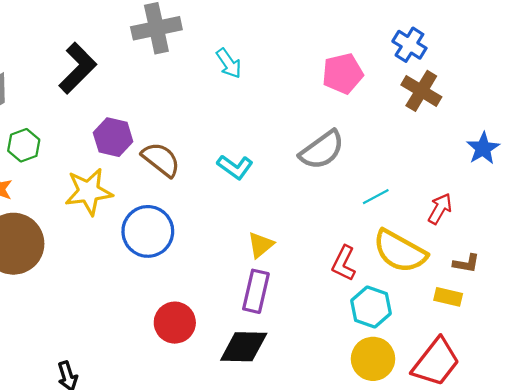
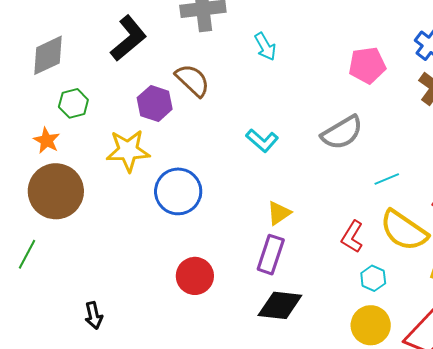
brown semicircle: (161, 159) -> (193, 80), moved
cyan hexagon: (371, 307) -> (373, 278), size x0.7
black diamond: (244, 347) -> (280, 305), moved

